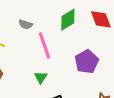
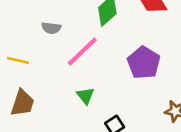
pink line: (44, 45) -> (82, 52), turned 76

